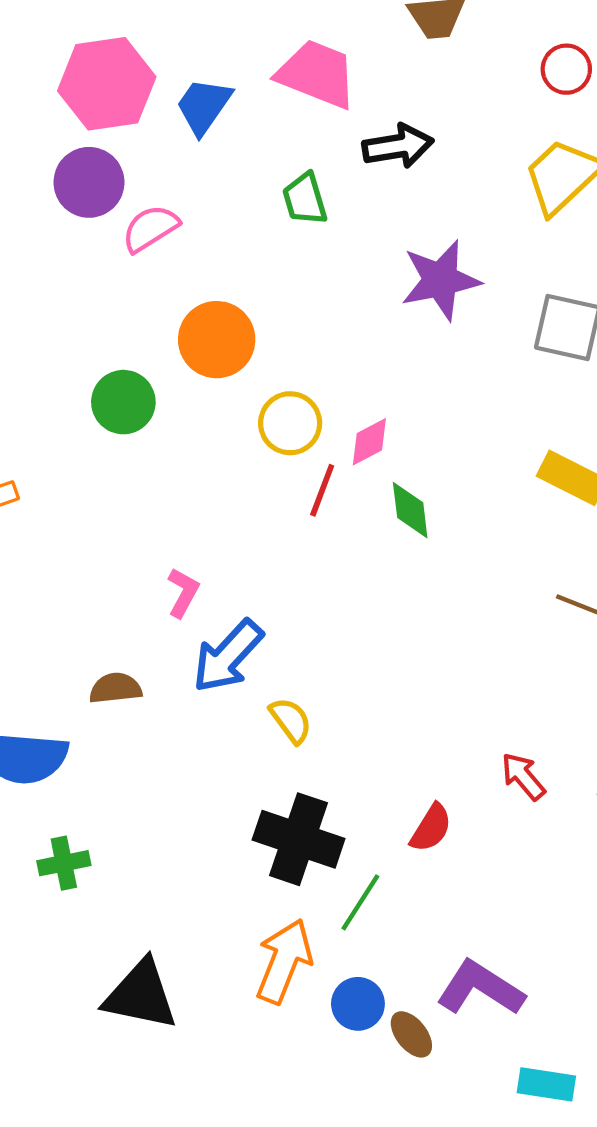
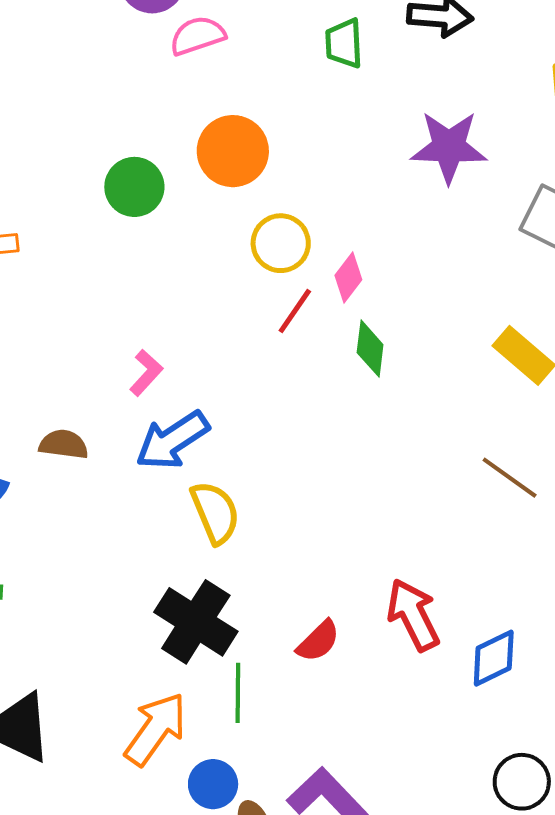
pink diamond: (369, 442) -> (348, 278), turned -39
yellow semicircle: (291, 720) -> (215, 512), size x1.4
red arrow: (523, 776) -> (413, 615), size x1.5
green line: (360, 902) -> (238, 693), turned -46

